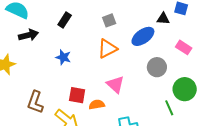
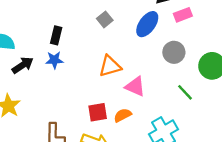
pink rectangle: (184, 47) -> (183, 15), moved, turned -35
orange triangle: (107, 49) -> (110, 66), moved, turned 30
blue star: (63, 57) -> (54, 60), moved
green line: (169, 108) -> (185, 92), moved

